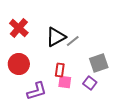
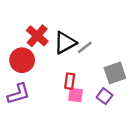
red cross: (19, 28) -> (37, 36), moved
red circle: (19, 64) -> (22, 60), moved
purple L-shape: (37, 91) -> (19, 94), moved

